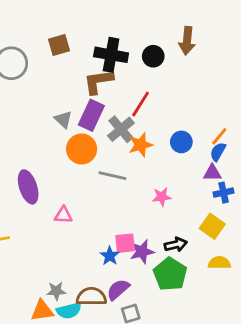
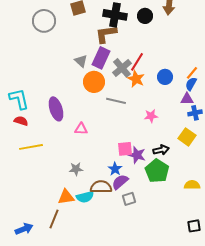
red line: (141, 104) -> (137, 62), moved
orange star: (141, 145) -> (136, 79), turned -30
purple star: (142, 252) -> (137, 155), turned 30
blue star: (110, 256) -> (115, 169), moved
yellow semicircle: (219, 263) -> (192, 185), moved
gray star: (56, 291) -> (76, 169), moved

